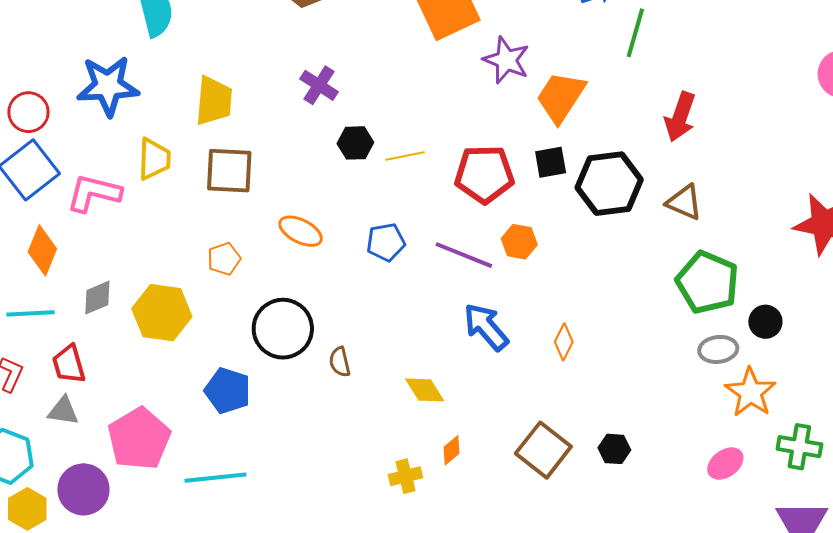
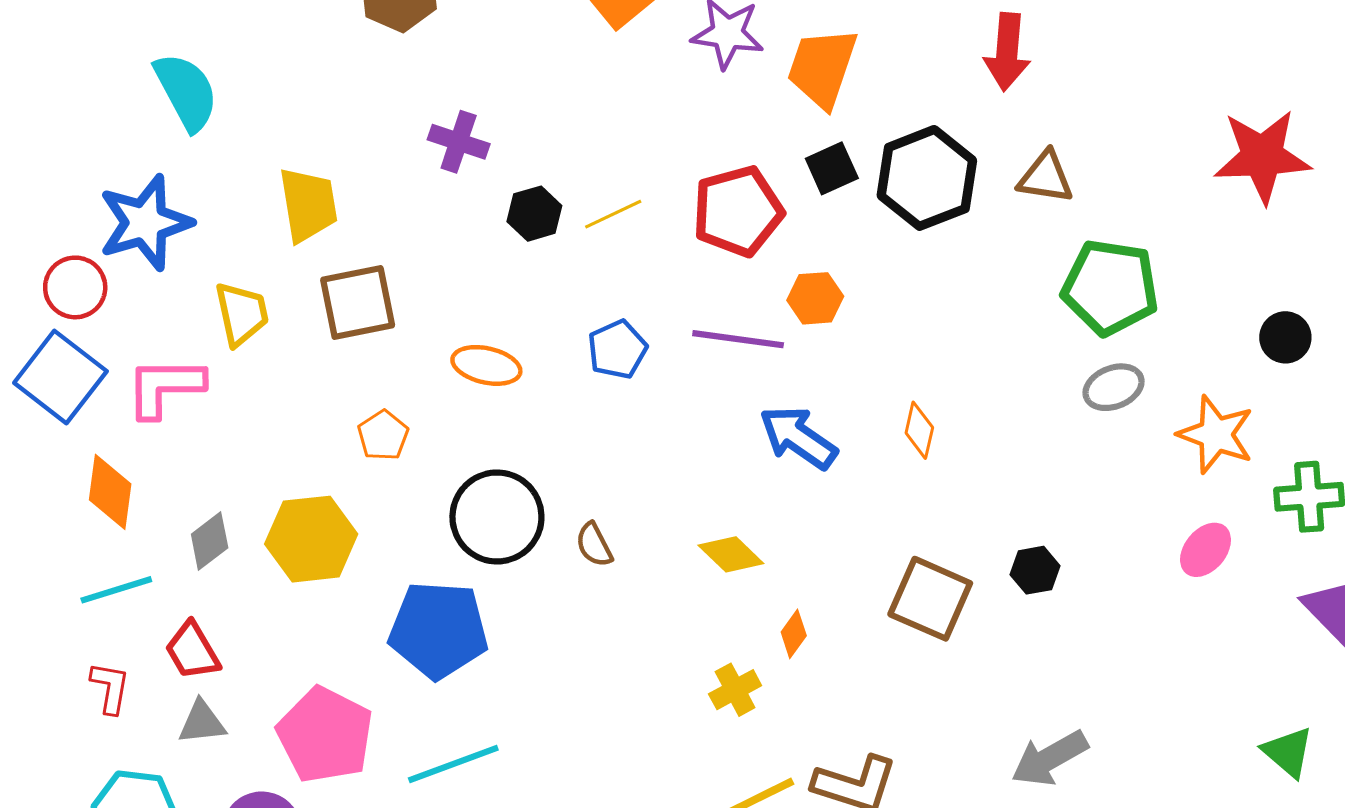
red circle: (28, 112) -> (75, 287), moved
black circle: (765, 322) -> (1285, 337), moved
gray ellipse: (718, 349) -> (1114, 387), moved
blue pentagon: (228, 391) -> (438, 630), size x1.4

